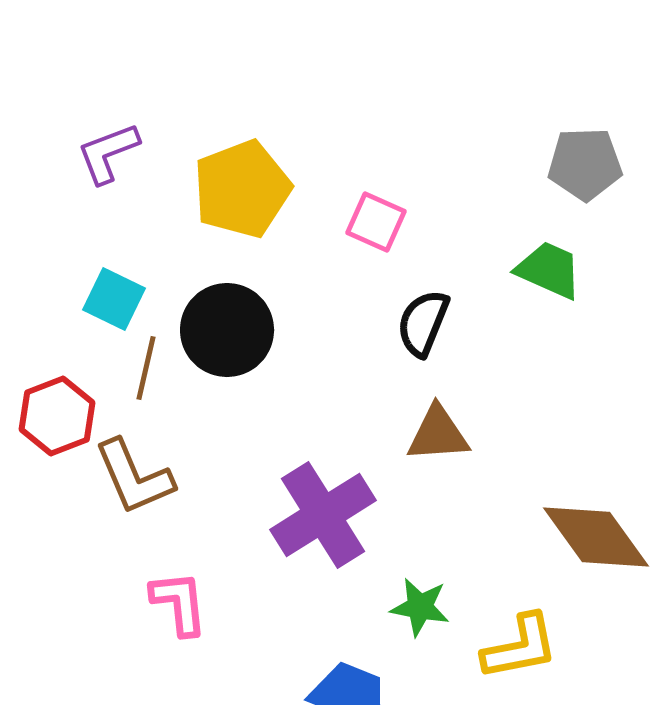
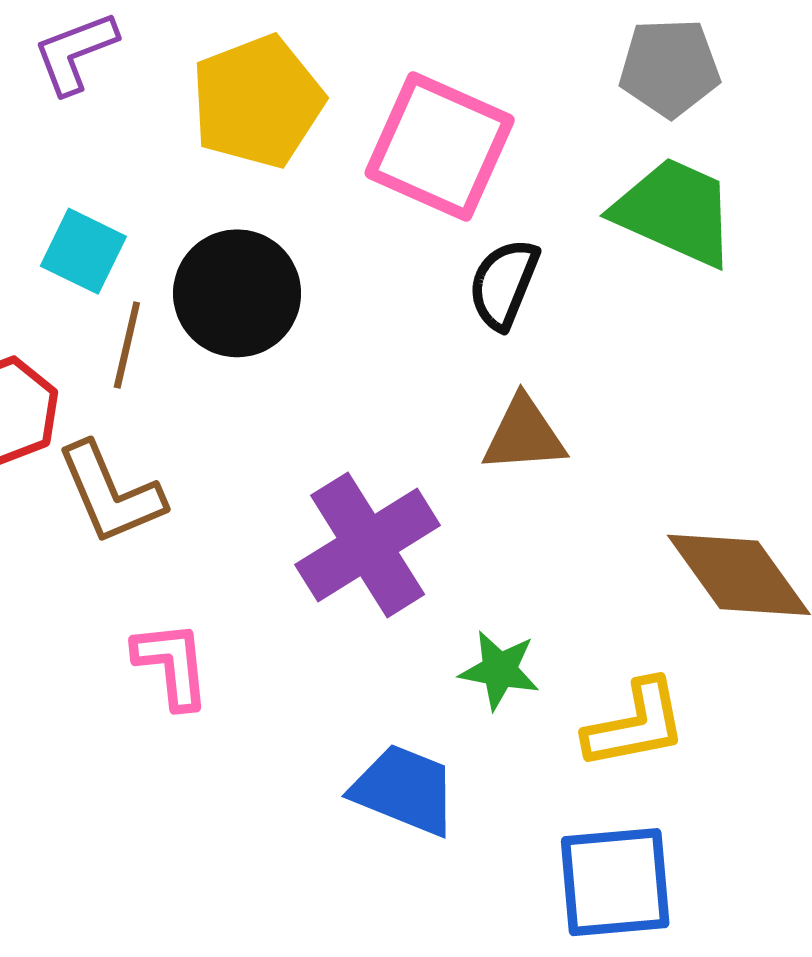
gray pentagon: (585, 164) -> (669, 68), moved
pink square: (376, 222) -> (440, 146), size x1.8
green trapezoid: (549, 270) -> (675, 212), size x1.4

